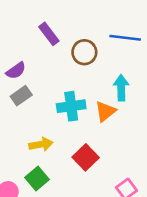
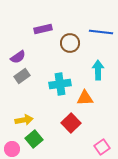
purple rectangle: (49, 34) -> (43, 29), turned -66
orange triangle: (105, 111) -> (85, 98), moved, turned 36
yellow arrow: (41, 144) -> (24, 120), moved

